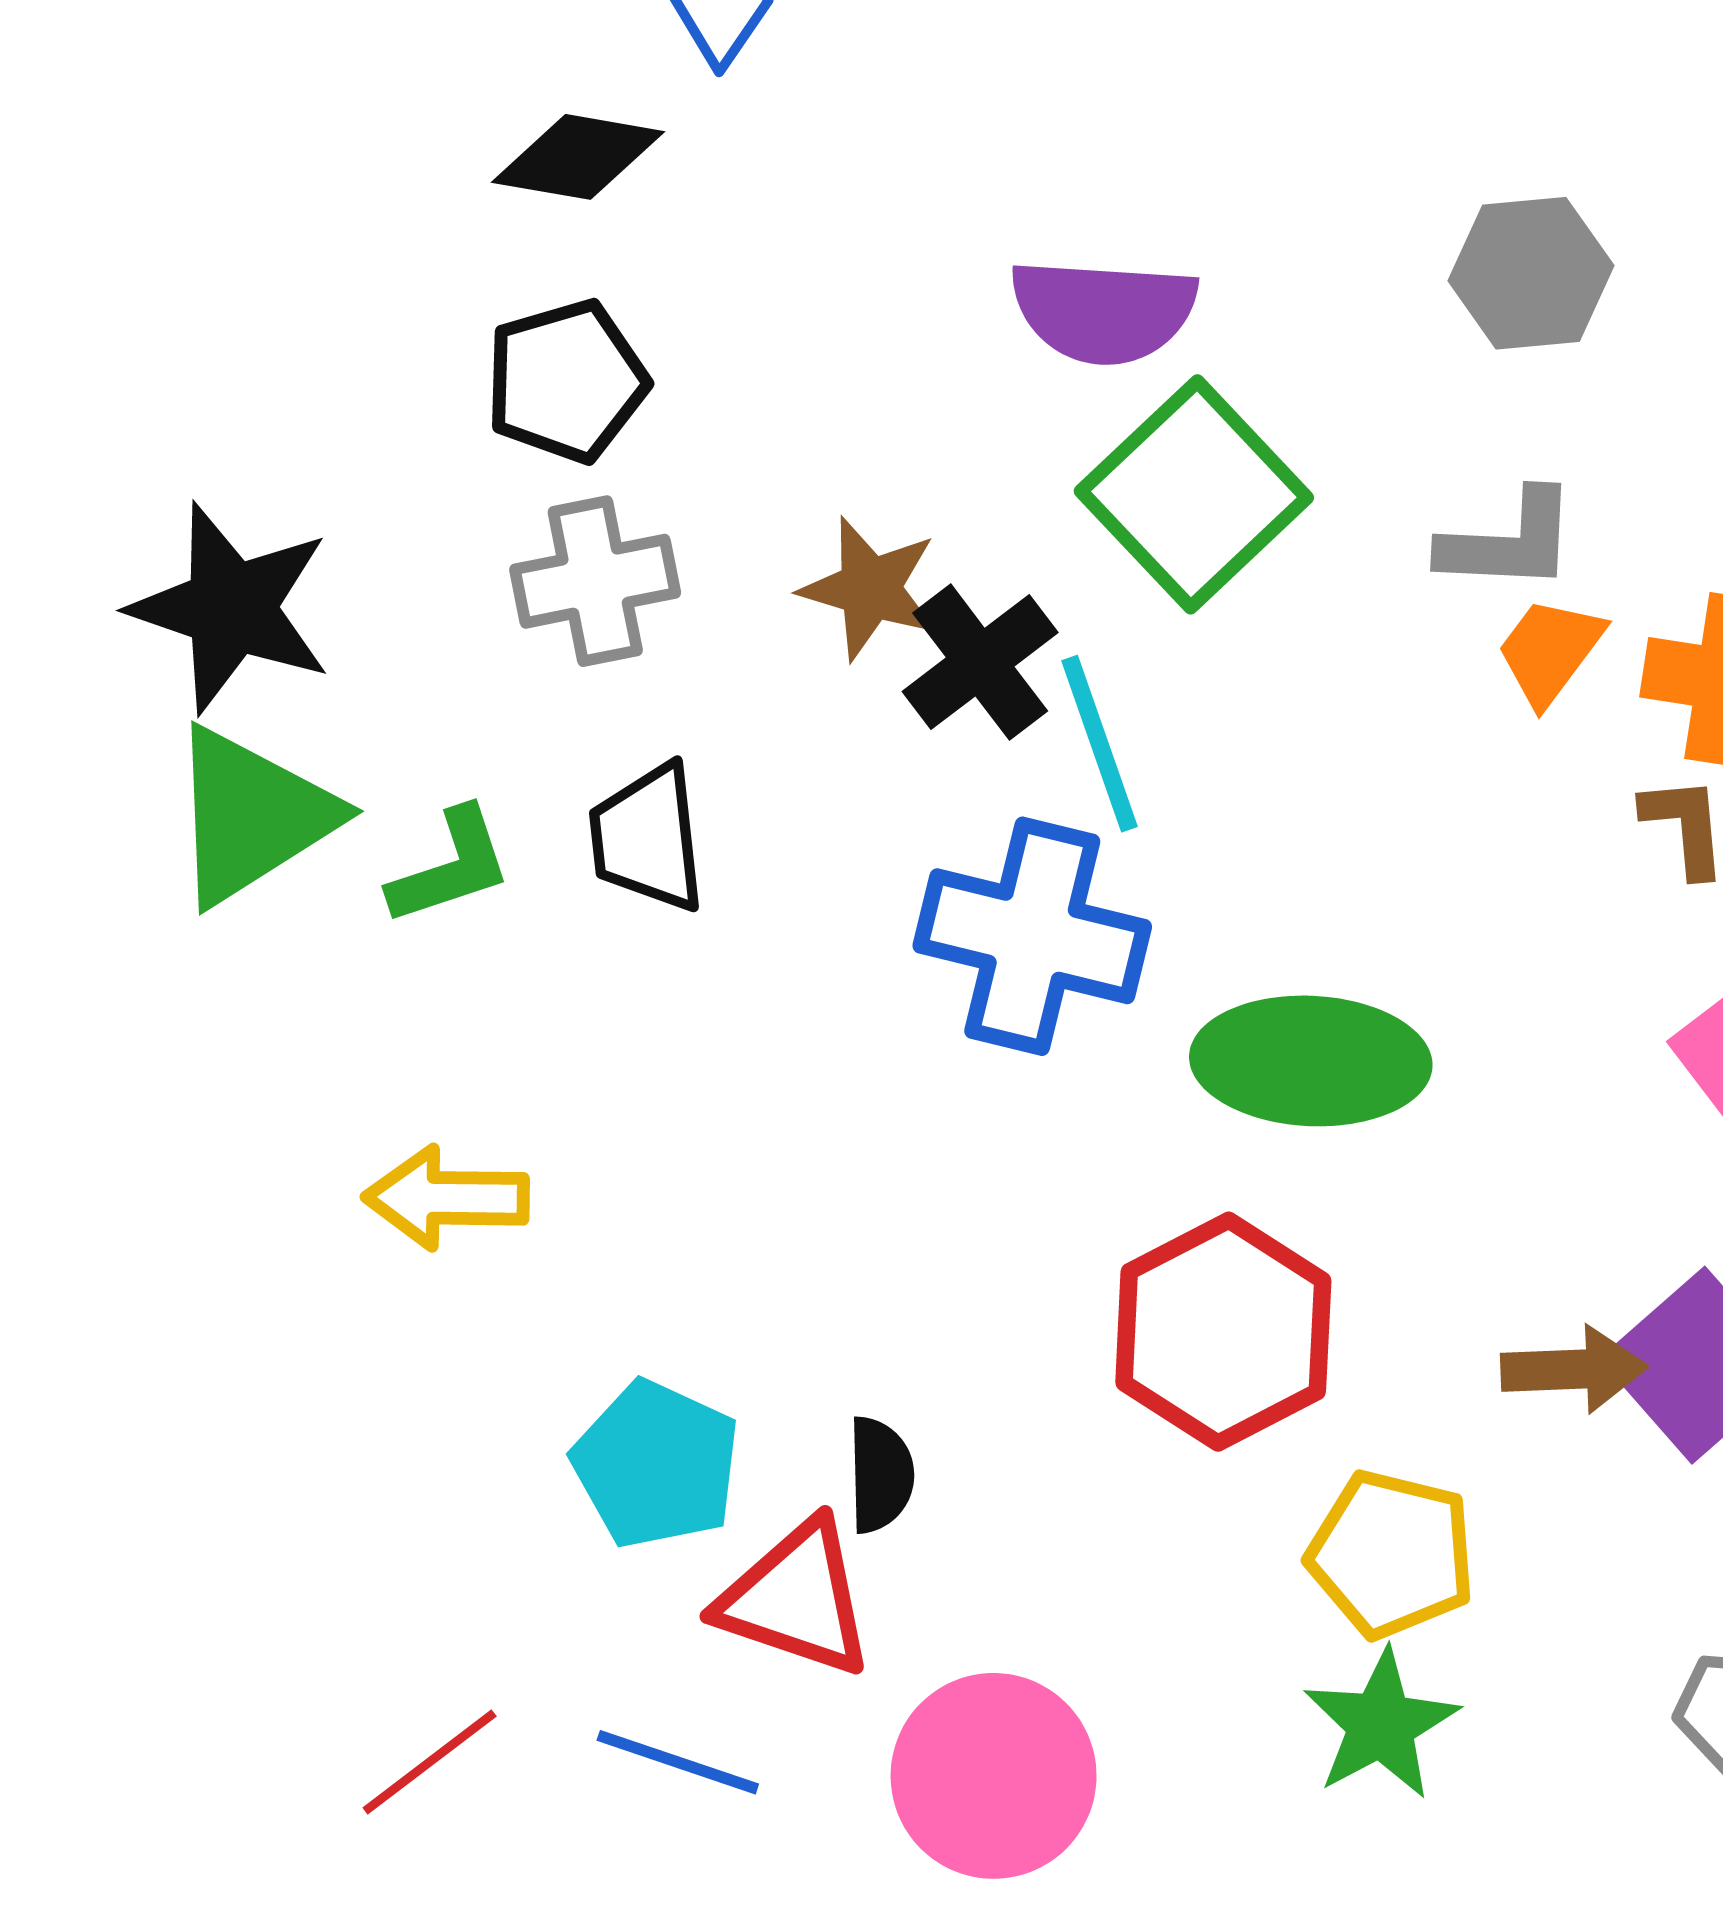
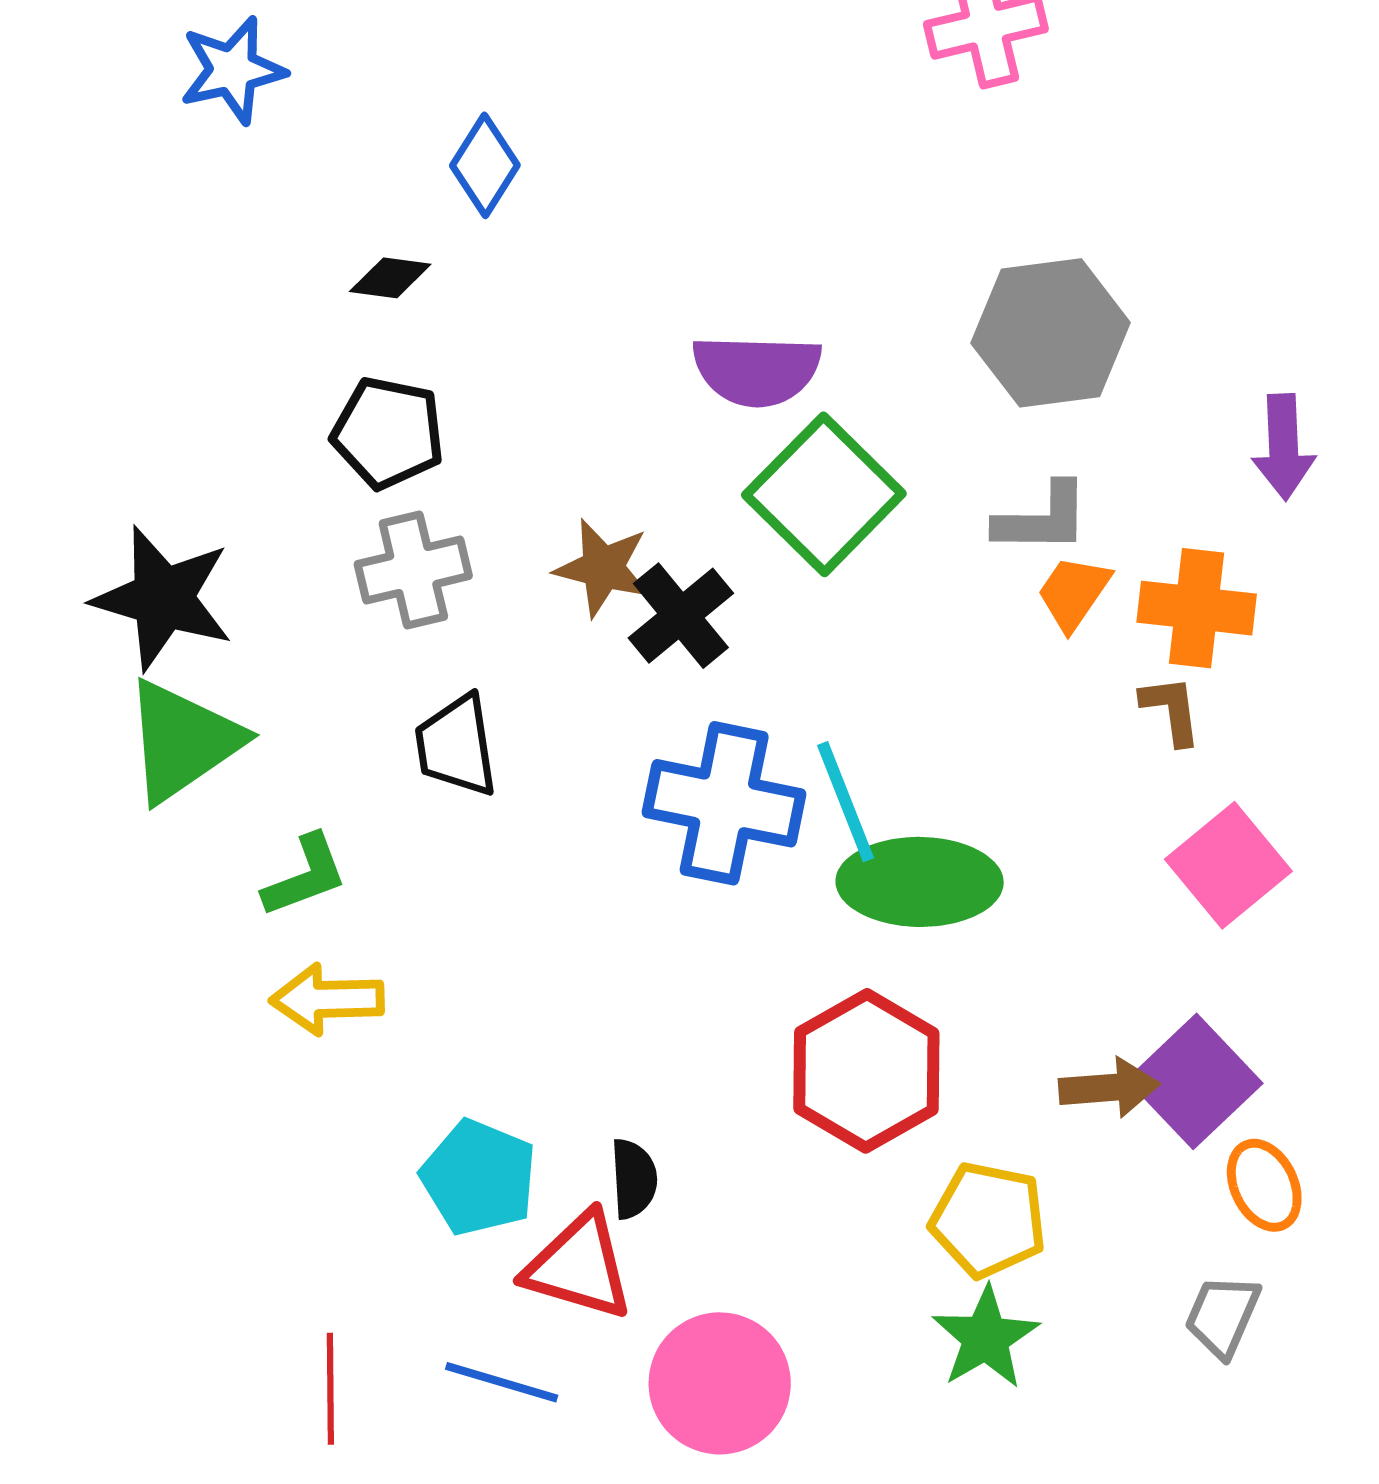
black diamond: (578, 157) -> (390, 278), size x0.7
gray hexagon: (1531, 273) -> (1051, 333), size x1.4
black pentagon: (566, 381) -> (388, 433), turned 30
cyan line: (1099, 744) -> (845, 802), moved
green L-shape: (451, 867) -> (305, 876), moved
red line: (430, 1762) -> (330, 1389), turned -51

